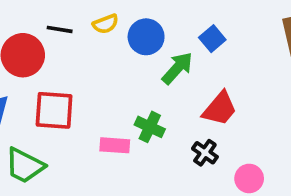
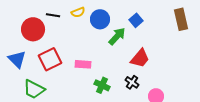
red square: (54, 110) -> (50, 59), turned -30
green cross: (150, 127) -> (102, 85), moved
pink rectangle: (115, 145) -> (83, 64), moved

